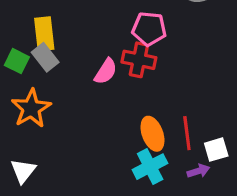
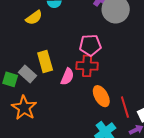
yellow rectangle: (44, 34) -> (45, 61), moved
orange ellipse: (152, 134) -> (101, 96), moved

